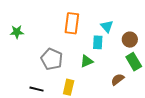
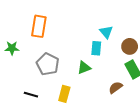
orange rectangle: (72, 23) -> (39, 26), moved
green star: (17, 32) -> (12, 48), moved

